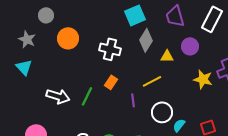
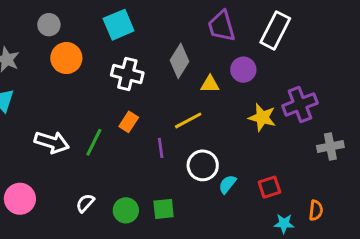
gray circle: (46, 15) -> (49, 25), moved
cyan square: (135, 15) -> (119, 25), moved

